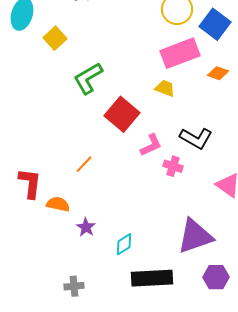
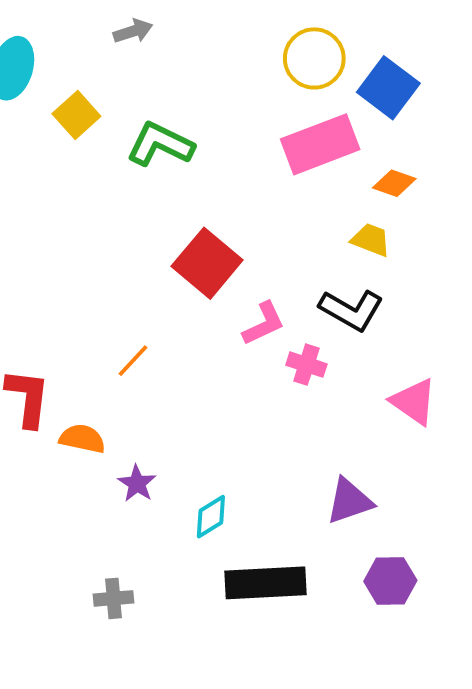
green L-shape: (88, 78) -> (160, 144), moved, turned 56
yellow trapezoid: (165, 88) -> (371, 240), moved
purple triangle: (195, 236) -> (349, 501), size x0.7

